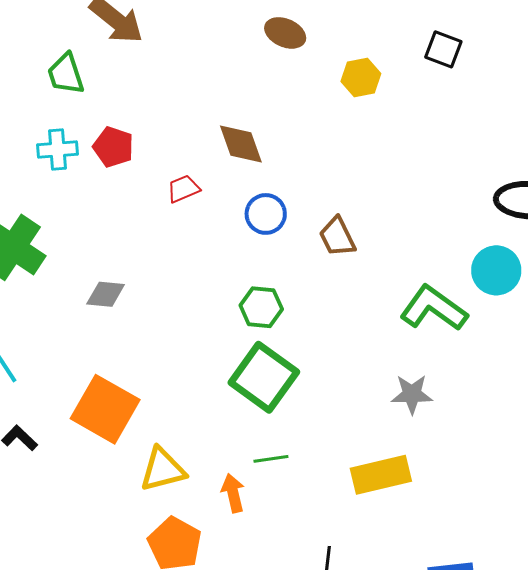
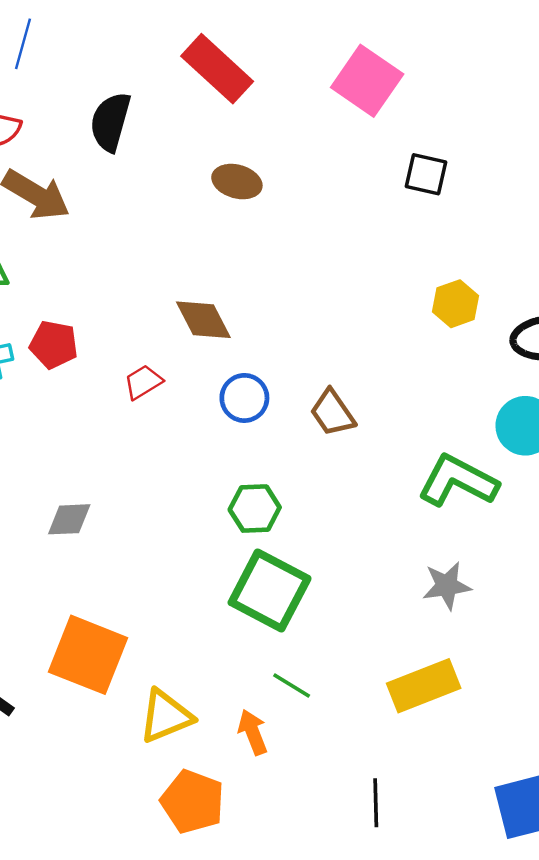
yellow hexagon: (361, 77) -> (455, 304), moved
green line: (271, 459) -> (292, 686), turned 48

